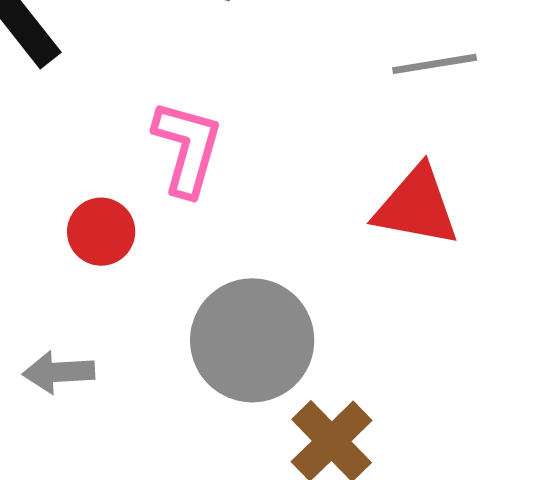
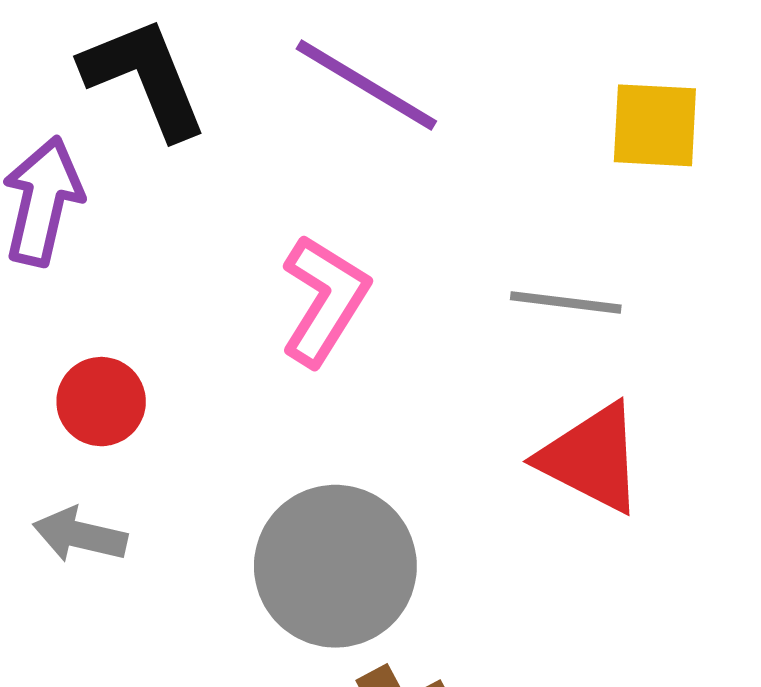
gray line: (435, 64) -> (566, 302), moved
red circle: (101, 232) -> (101, 402), moved

